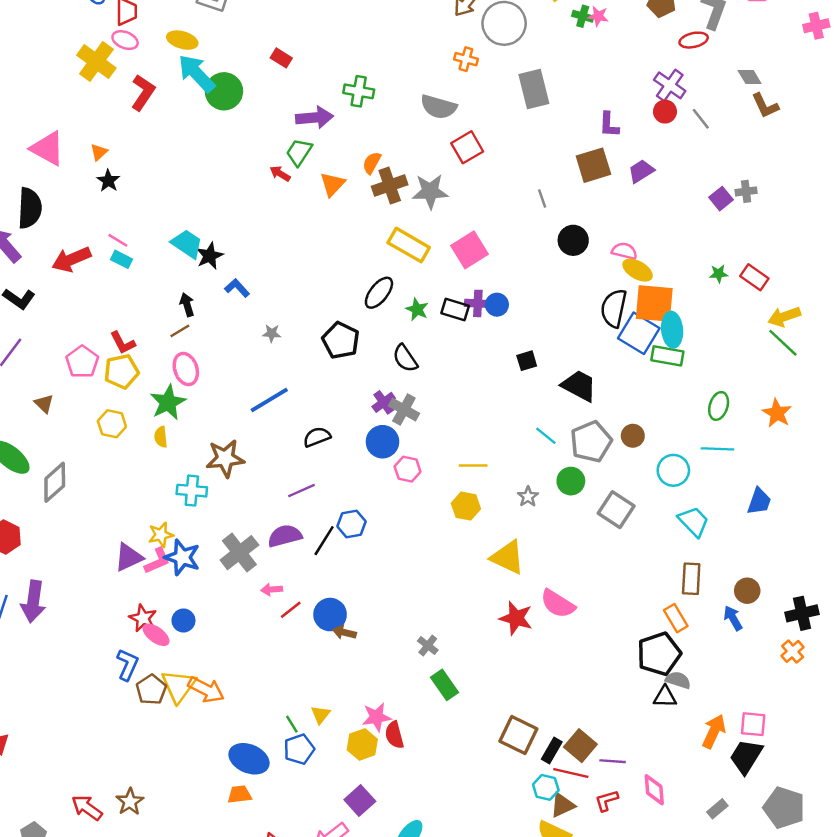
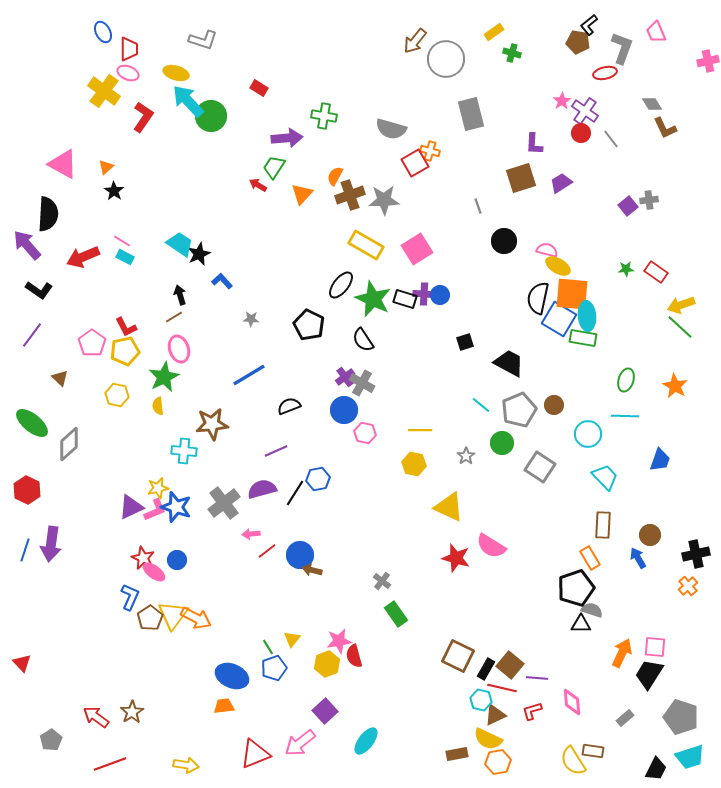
pink star: (598, 16) -> (562, 101), moved, turned 30
orange cross: (466, 59) -> (430, 151), moved
green star: (417, 309) -> (373, 299), size x1.8

